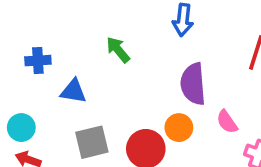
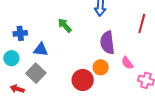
cyan circle: (21, 128) -> (11, 58), moved
gray square: (92, 142) -> (36, 73), moved, turned -30

